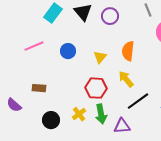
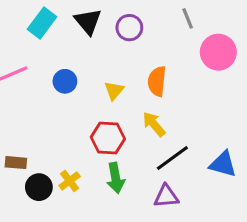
brown rectangle: (39, 88) -> (16, 163), moved
yellow cross: (79, 114) -> (70, 181), moved
purple triangle: (122, 126) -> (166, 196), moved

